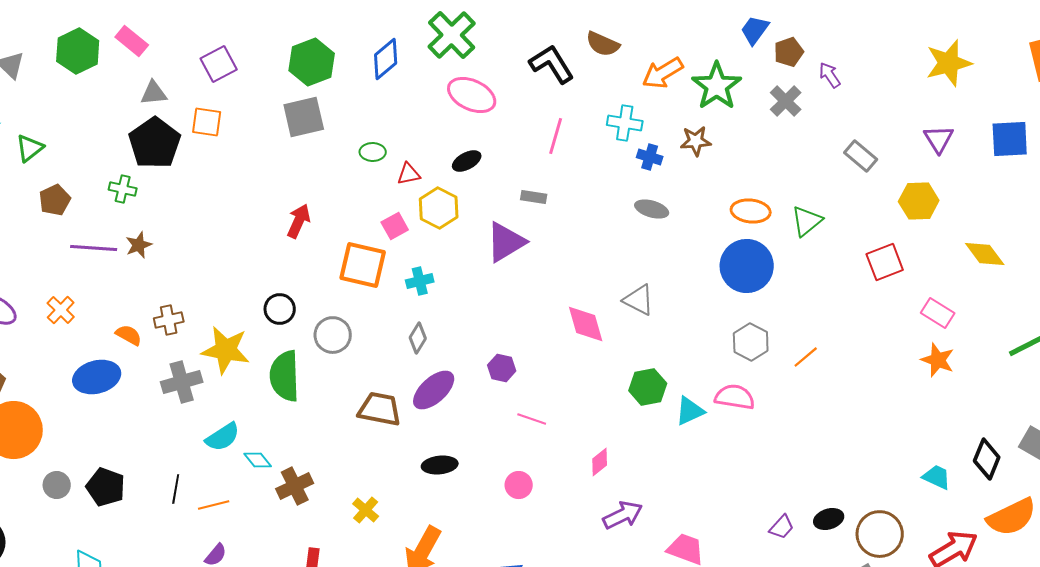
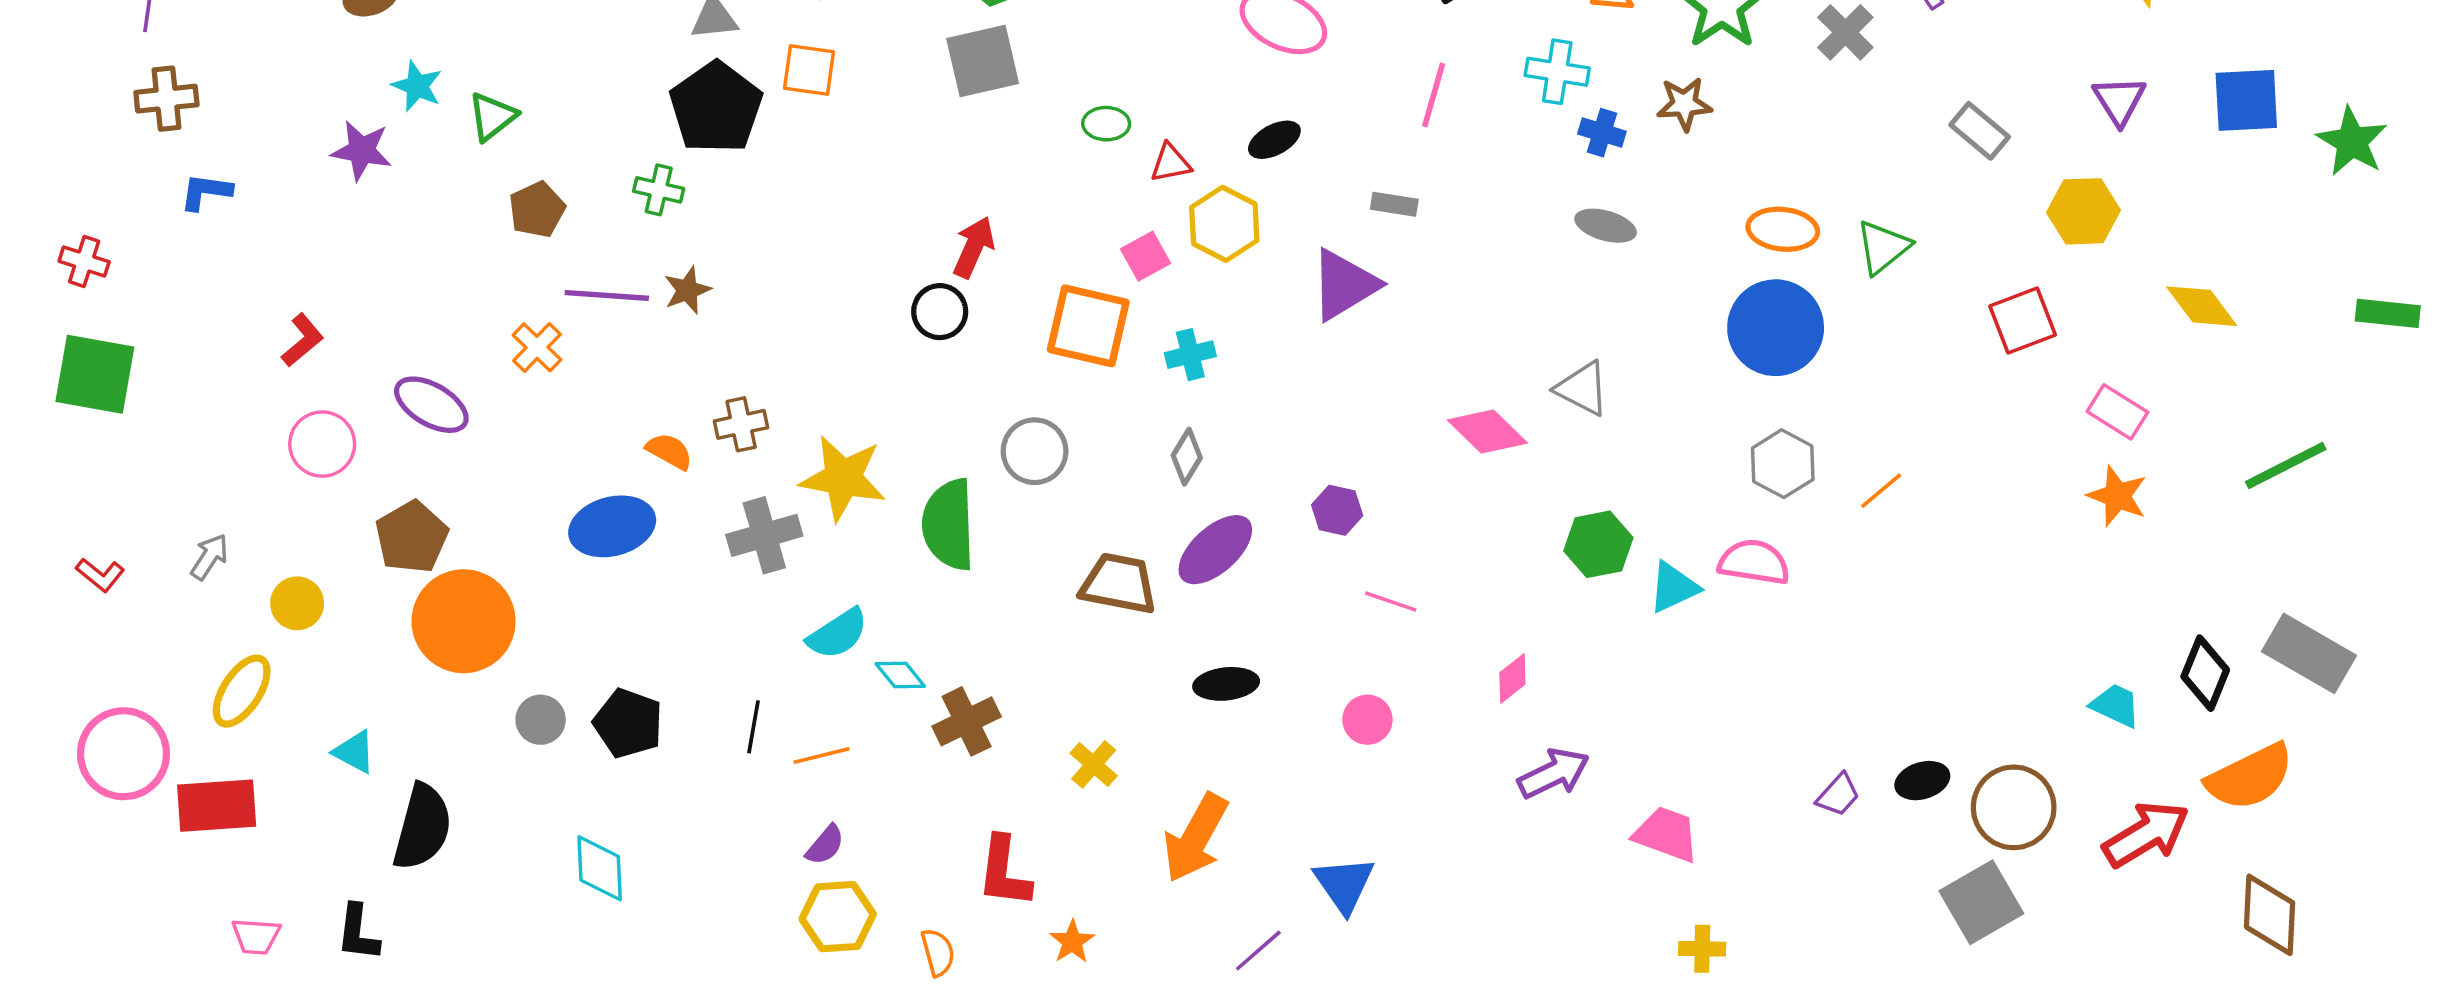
black circle: (280, 309) -> (940, 312), moved
orange cross: (61, 310) -> (537, 347), moved
pink diamond: (586, 324) -> (1487, 432), turned -30

